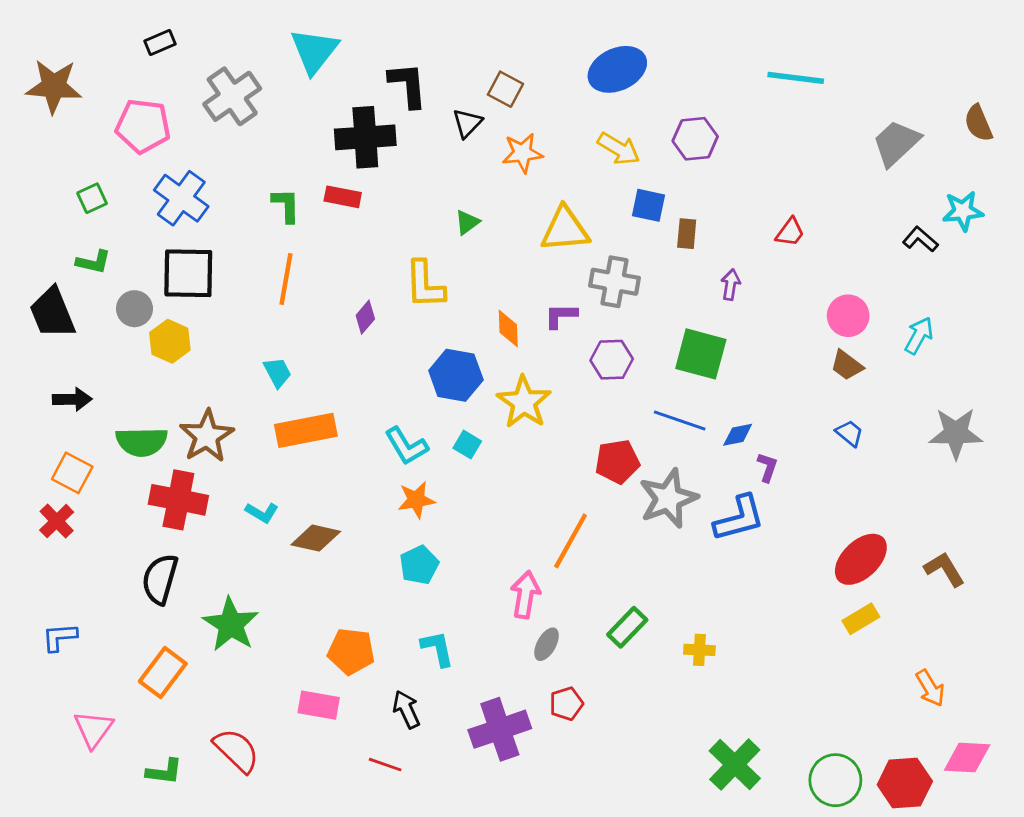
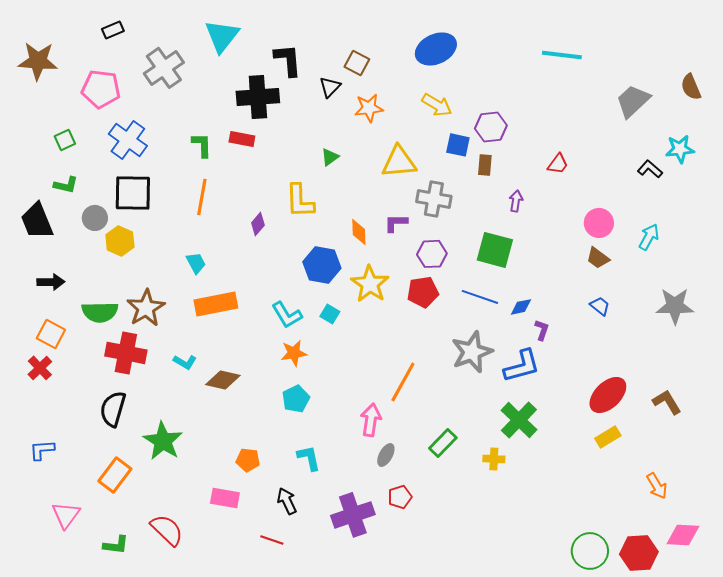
purple hexagon: (695, 139) -> (491, 127), moved
red pentagon: (617, 462) -> (423, 292), moved
orange pentagon: (351, 651) -> (248, 460), size x0.7
green cross: (735, 765) -> (519, 420), moved

